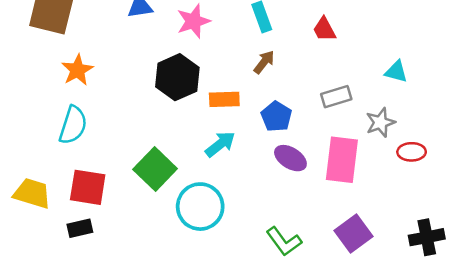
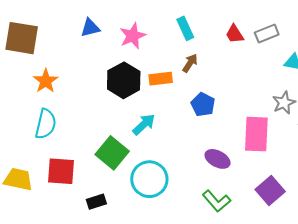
gray rectangle: (336, 97) -> (267, 33), moved
orange rectangle: (224, 99) -> (161, 79), moved
cyan arrow: (220, 144) -> (144, 124), moved
purple ellipse: (290, 158) -> (218, 159), moved
black rectangle: (80, 228) -> (96, 202), moved

